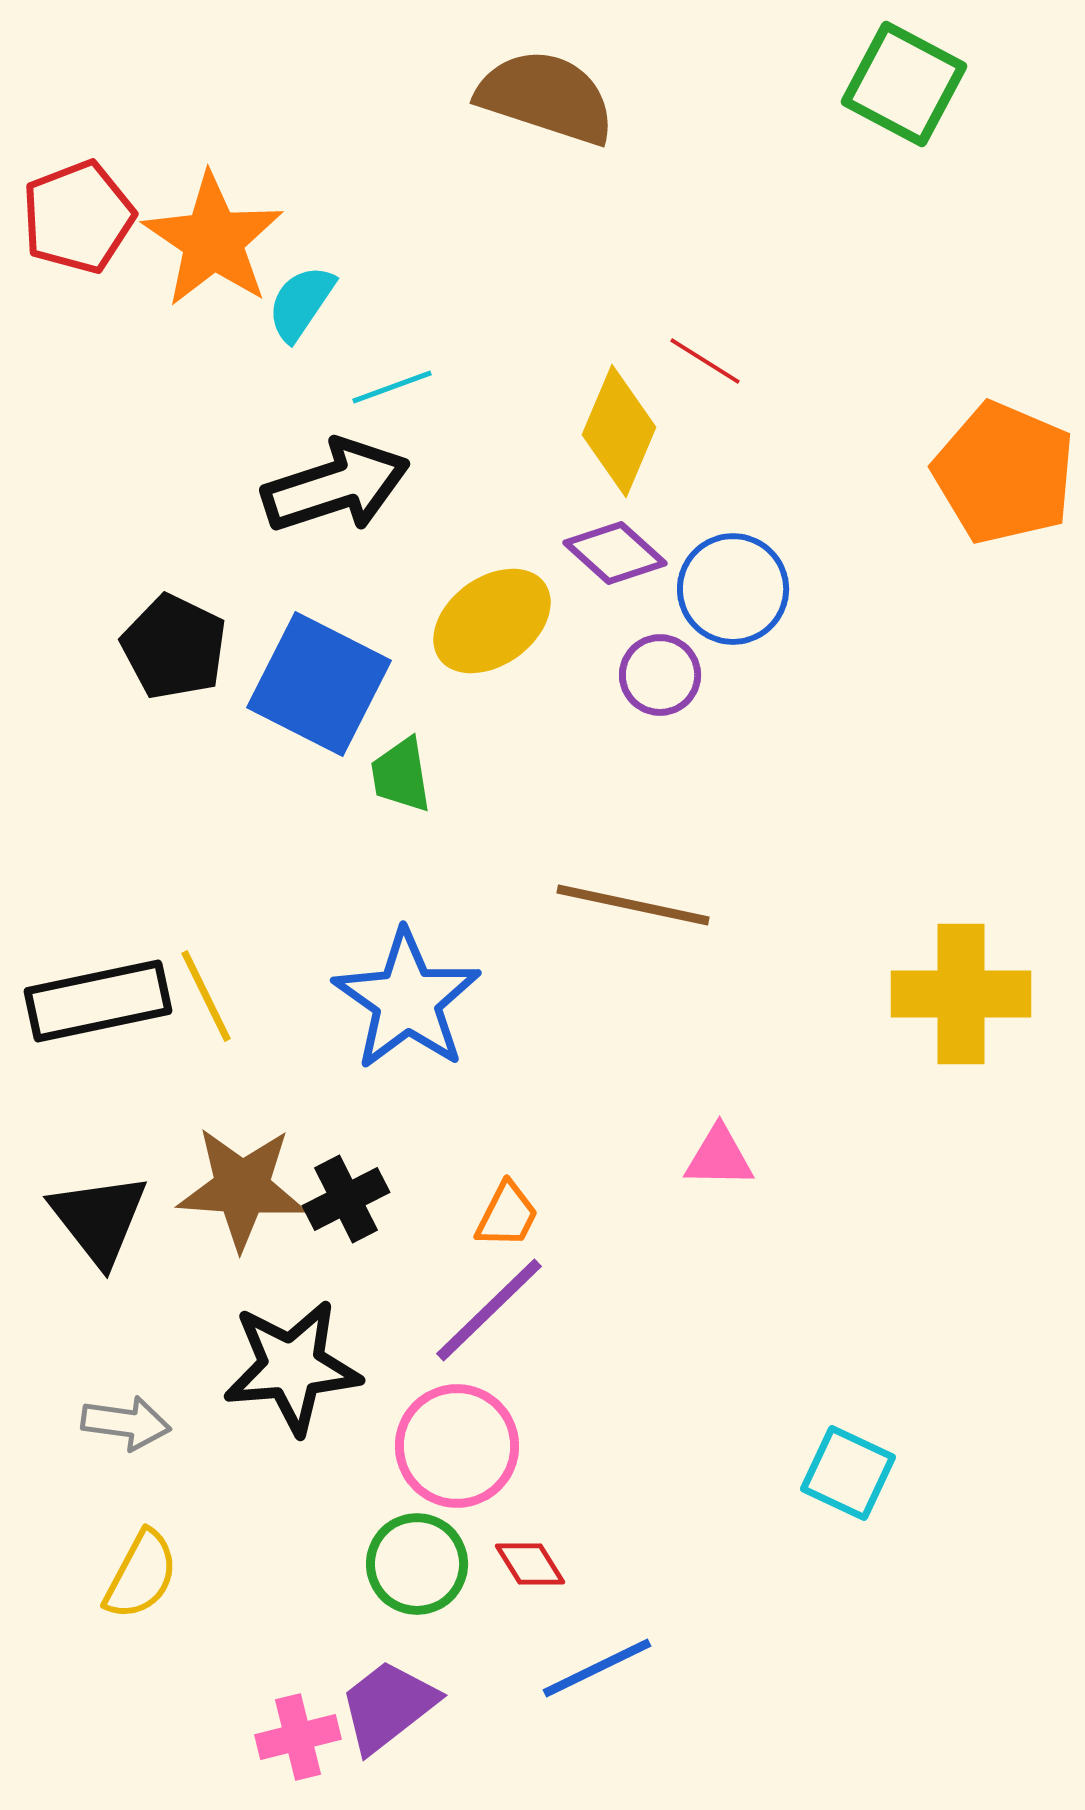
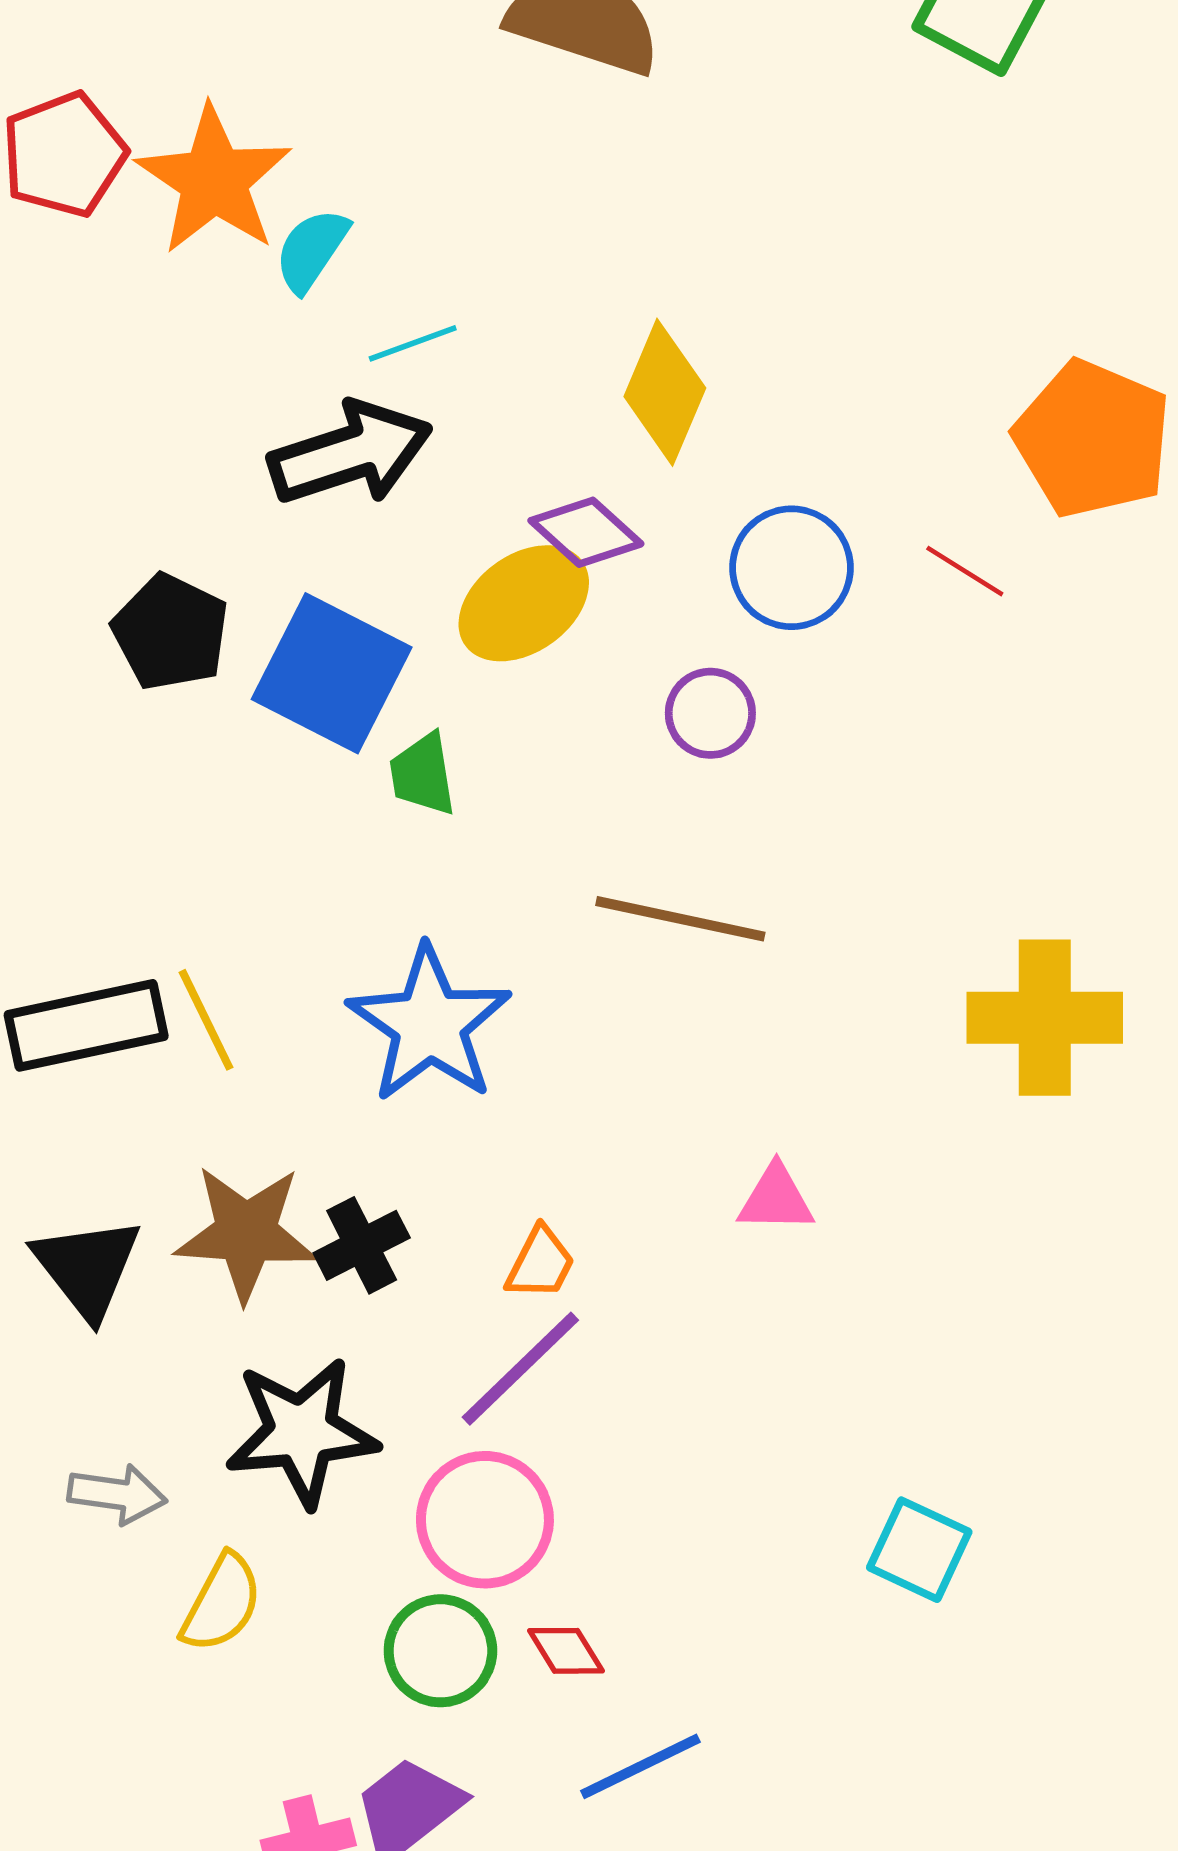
red line: (705, 361) -> (965, 571), moved
purple diamond: (615, 553) -> (586, 532), moved
purple circle: (660, 675) -> (710, 713), moved
yellow semicircle: (141, 1575) -> (222, 1603), moved

